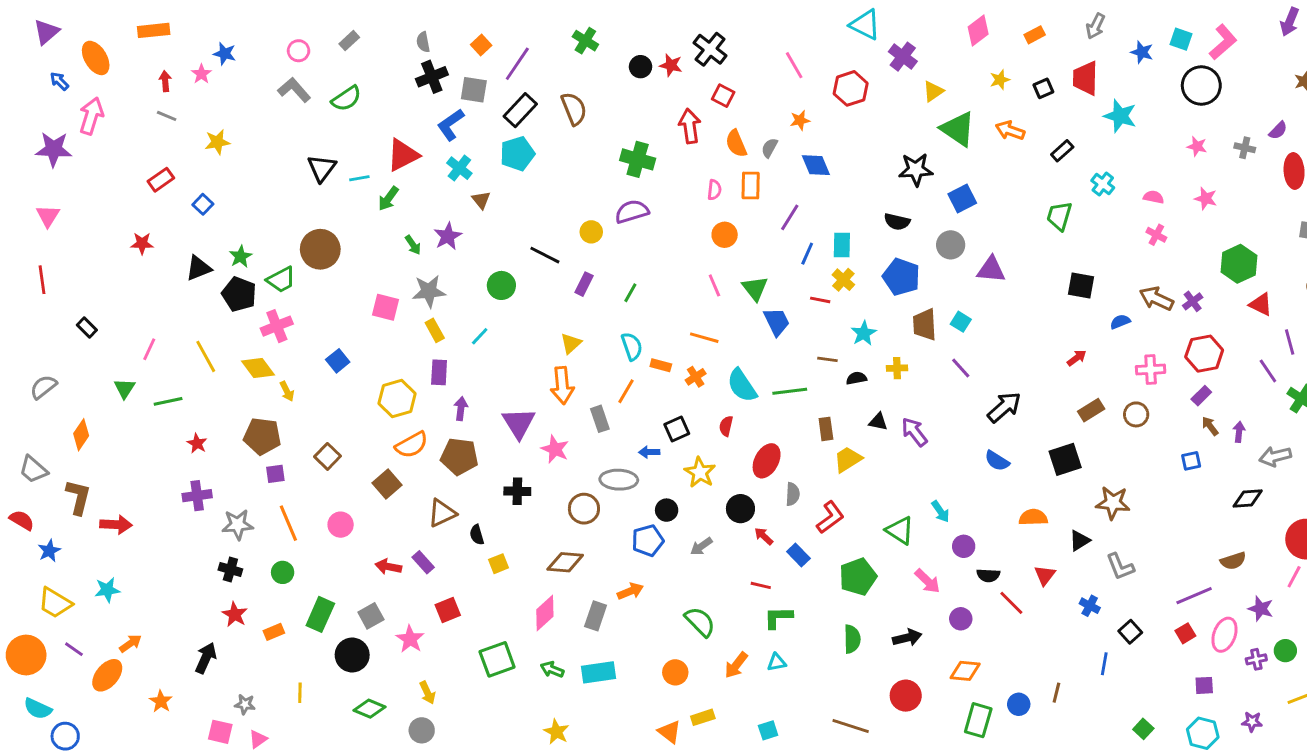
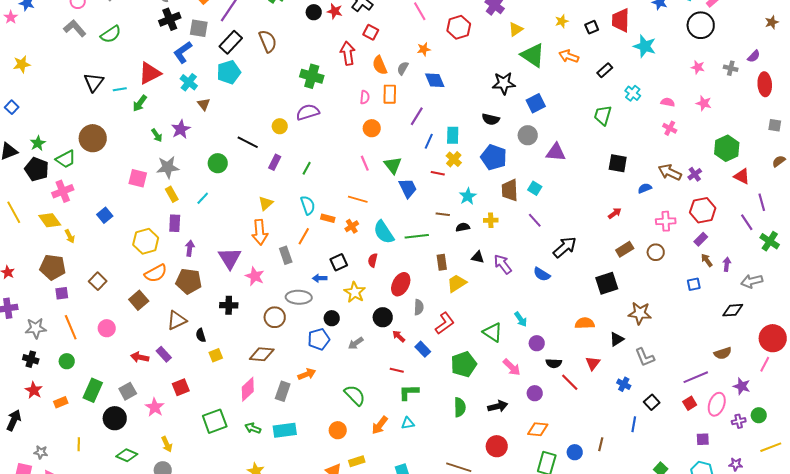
blue semicircle: (997, 461) -> (542, 274), moved

